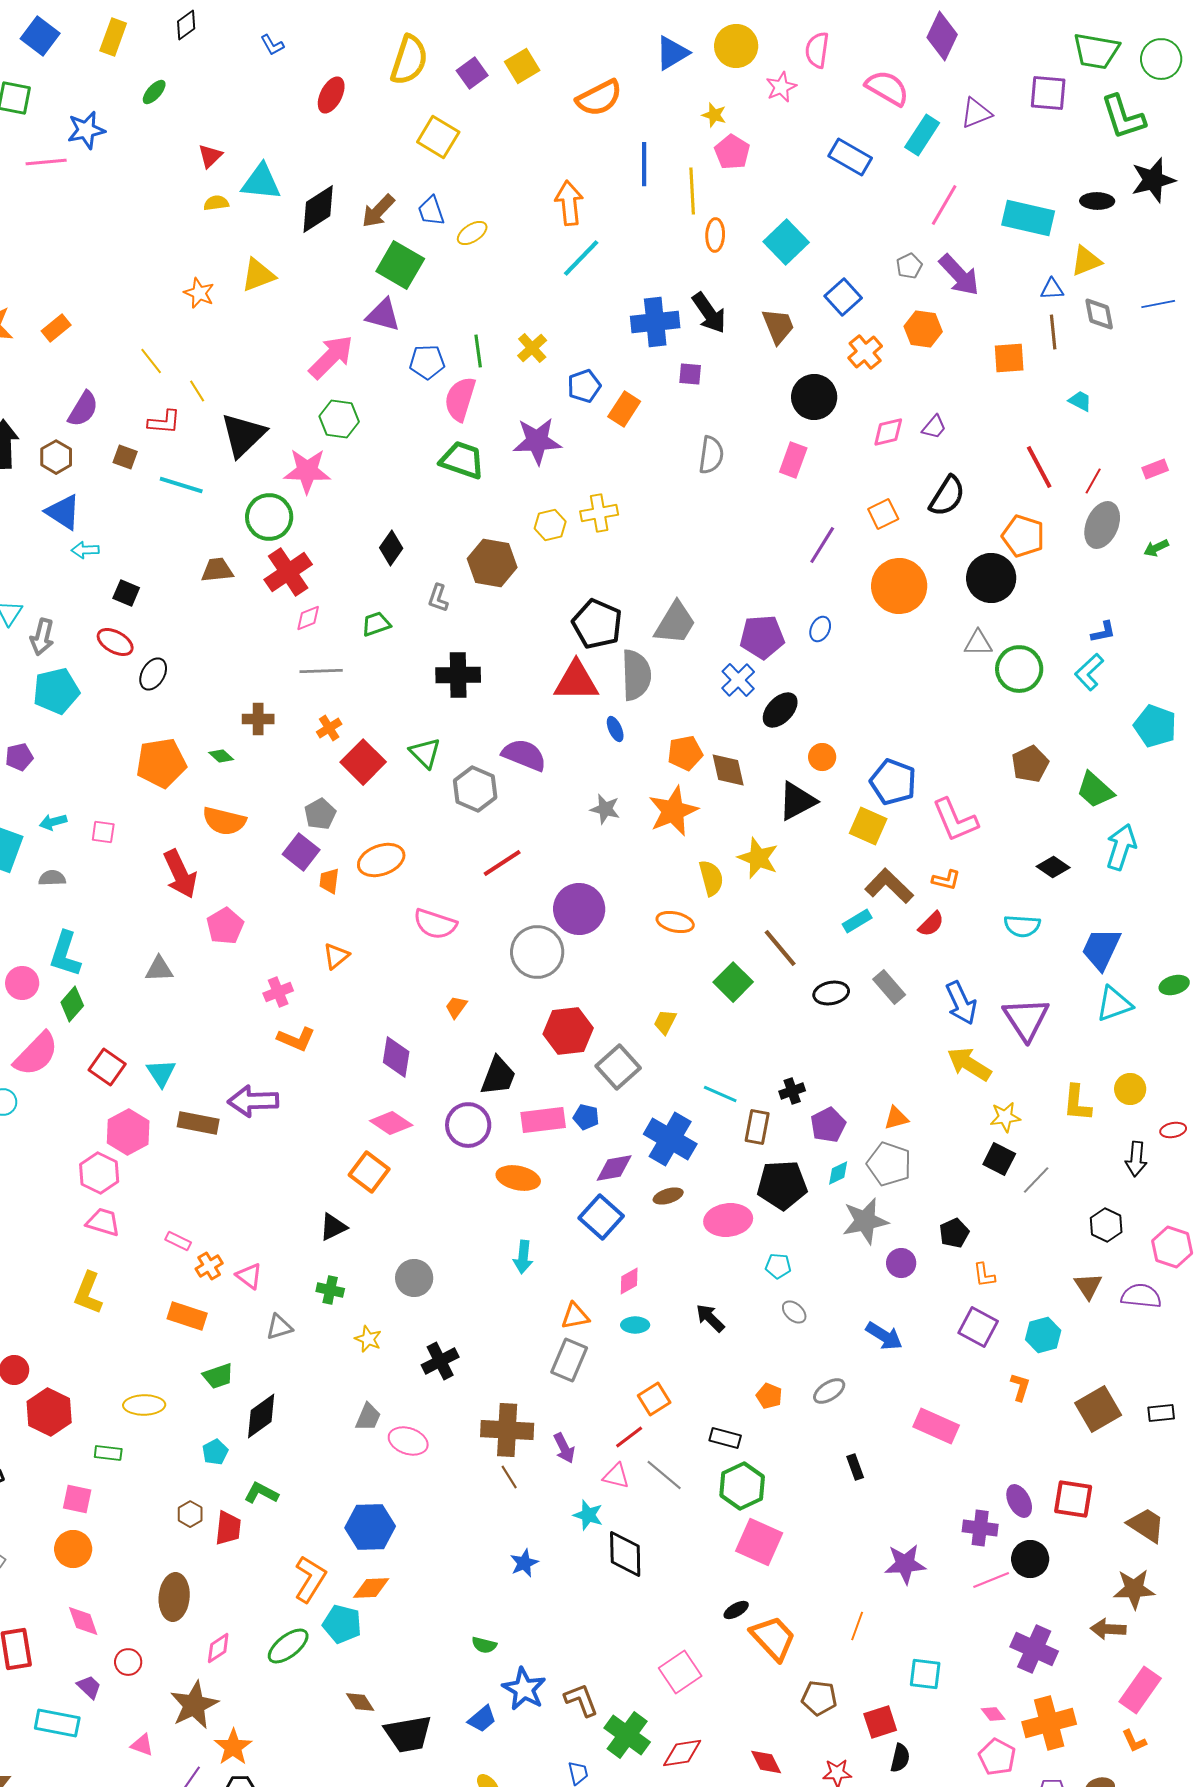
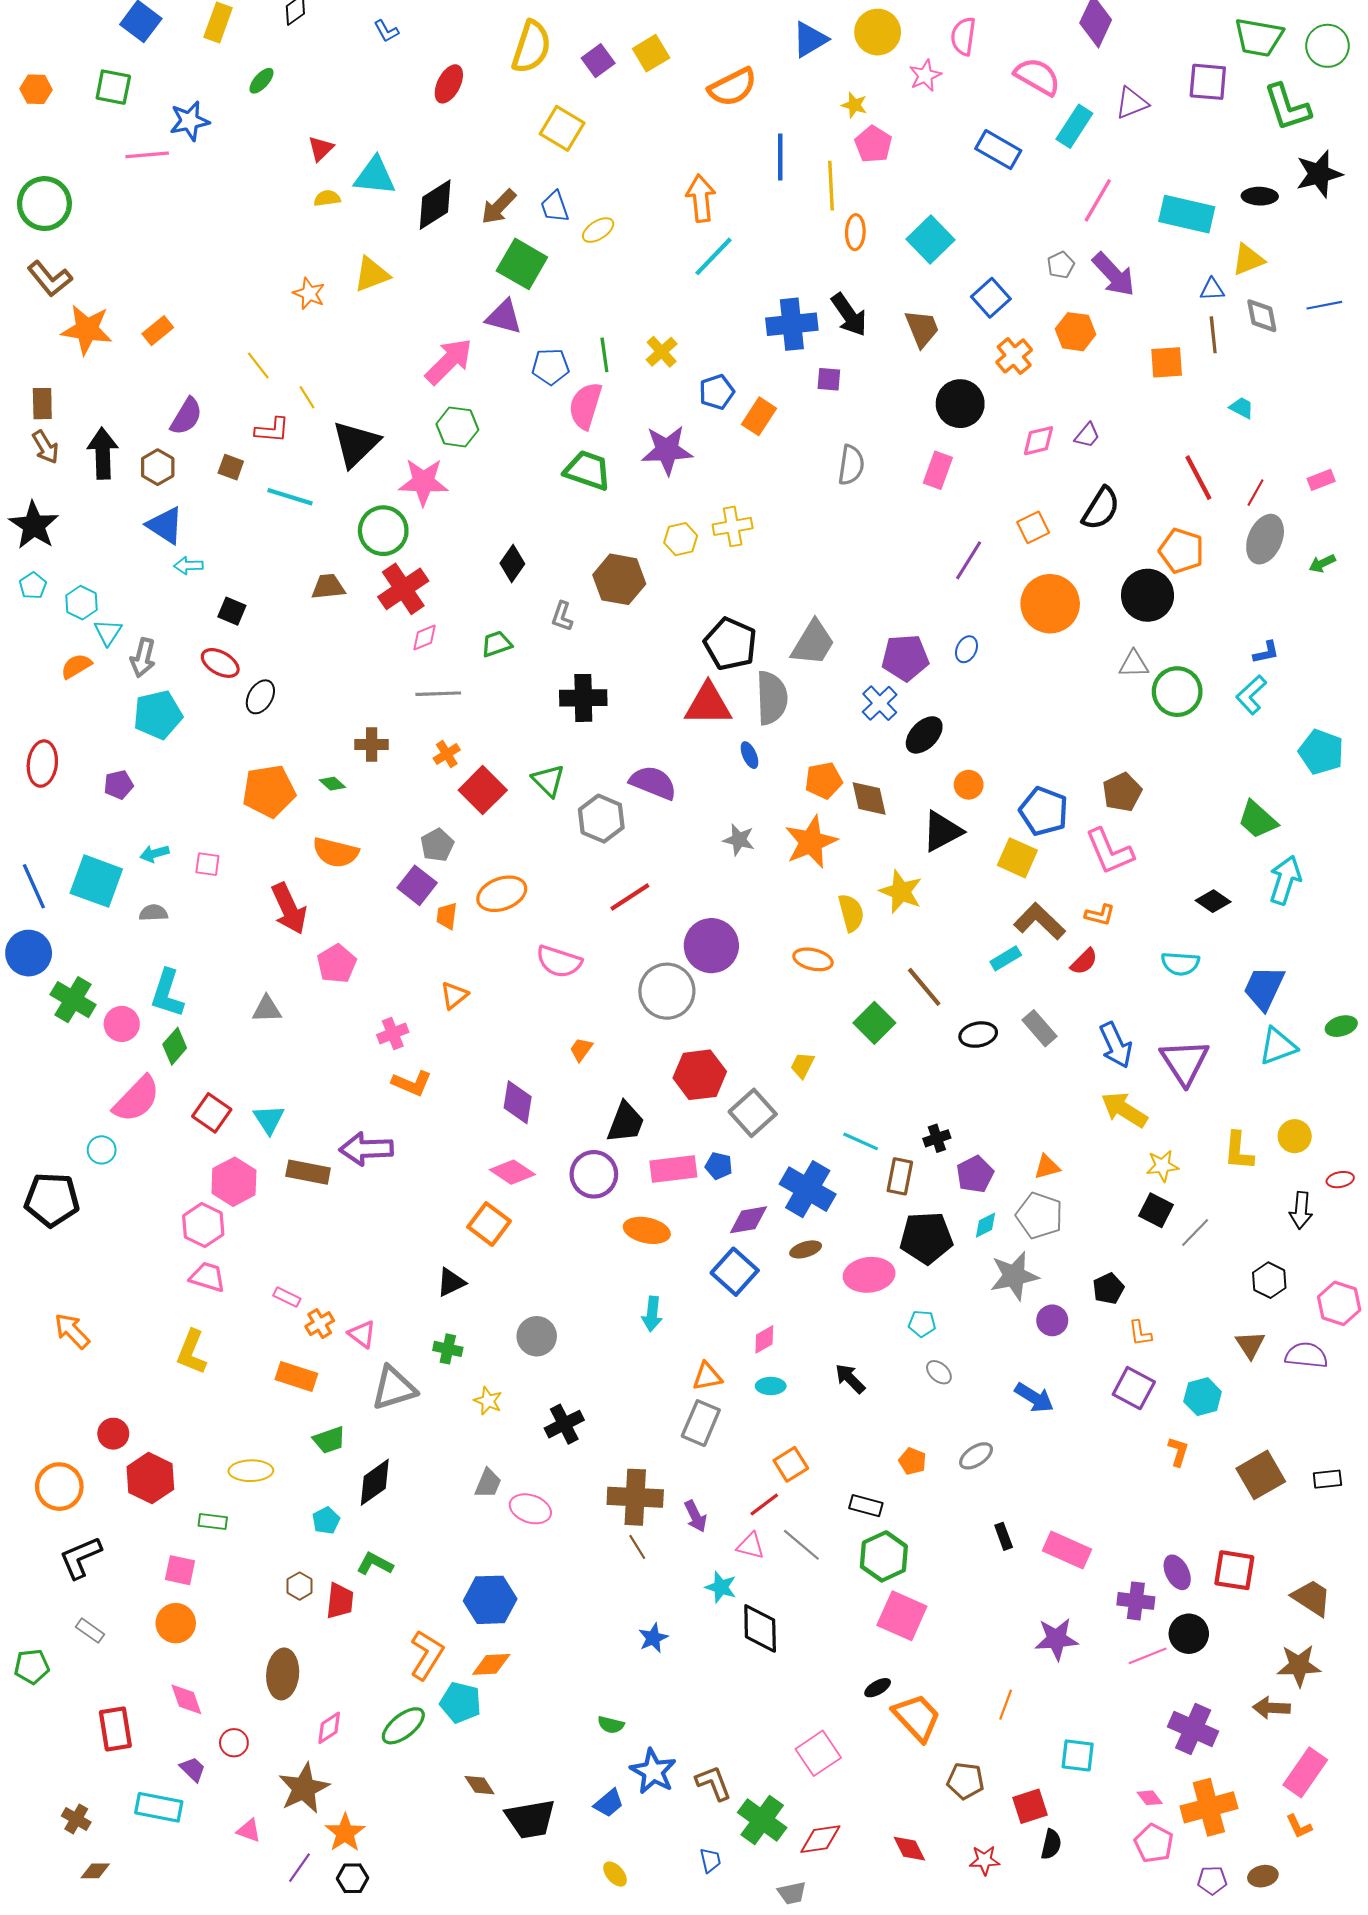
brown pentagon: (1030, 764) -> (1122, 792), moved
gray triangle: (279, 1327) -> (394, 1388), size x1.6
pink rectangle: (936, 1426) -> (1067, 1550), moved

